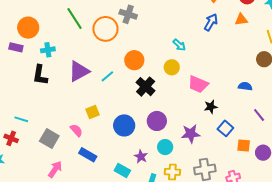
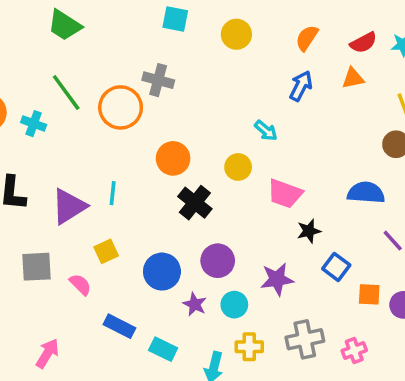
cyan arrow: (179, 45) -> (266, 131), moved
cyan cross: (48, 50) -> (34, 124), moved, turned 32
purple triangle: (79, 71) -> (69, 206), moved
cyan line: (107, 76) -> (113, 193), moved, turned -40
blue semicircle: (245, 86) -> (366, 193), size x1.5
gray square: (49, 138) -> (36, 267), moved, turned -30
blue rectangle: (88, 155) -> (119, 326), moved
purple star: (141, 156) -> (195, 304), moved

